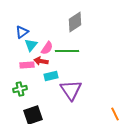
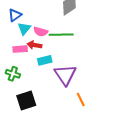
pink semicircle: (47, 48) -> (41, 32), turned 72
green cross: (20, 89) -> (13, 74), turned 32
orange line: (115, 114) -> (81, 99), moved

